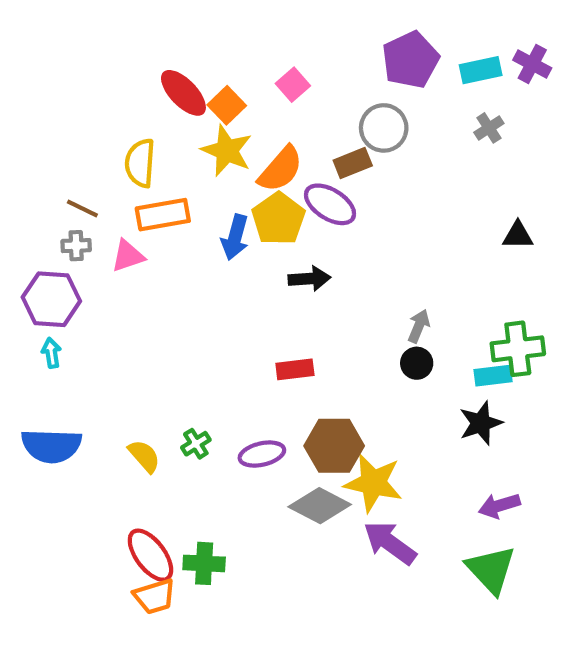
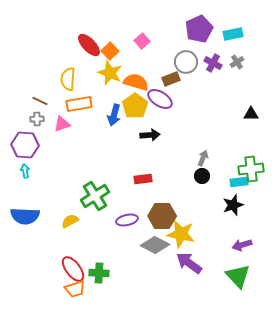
purple cross: (532, 64) -> (213, 63), moved
orange semicircle: (280, 169) -> (136, 82), turned -115
green cross: (196, 444) -> (95, 196), moved, size x2.0
yellow semicircle: (144, 456) -> (70, 221), turned -78

